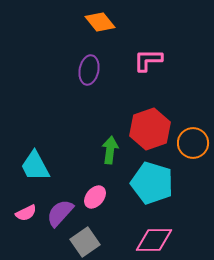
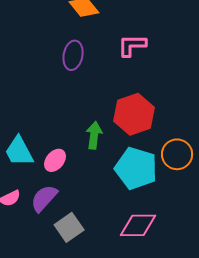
orange circle: (193, 143) -> (177, 154), moved
pink ellipse: (95, 197) -> (55, 160), moved

